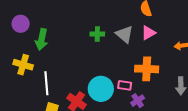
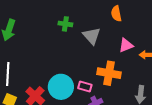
pink triangle: (148, 33) -> (126, 45), moved
green cross: (97, 34) -> (65, 24), moved

